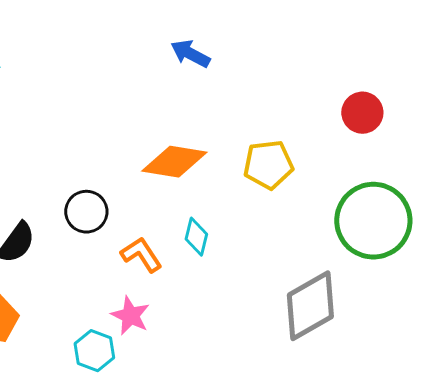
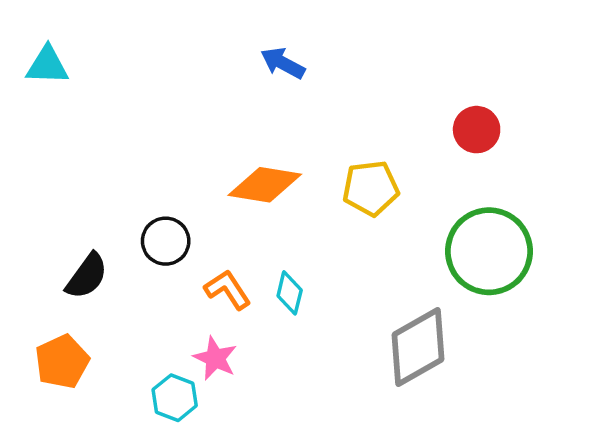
cyan diamond: (196, 237) -> (290, 293), moved

